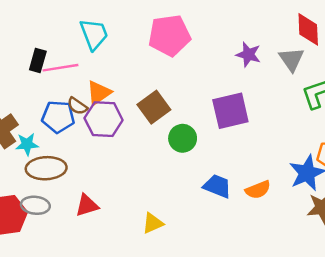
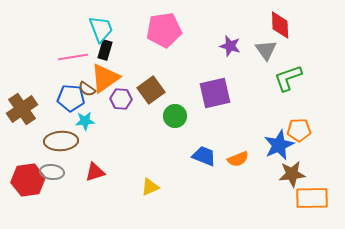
black rectangle: (38, 60) -> (105, 50), moved
orange triangle: (99, 93) -> (105, 78), size x1.4
purple hexagon: (104, 119) -> (121, 99), moved, size x0.7
cyan star: (27, 144) -> (85, 121), moved

